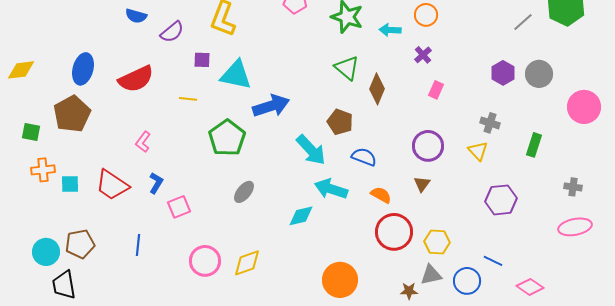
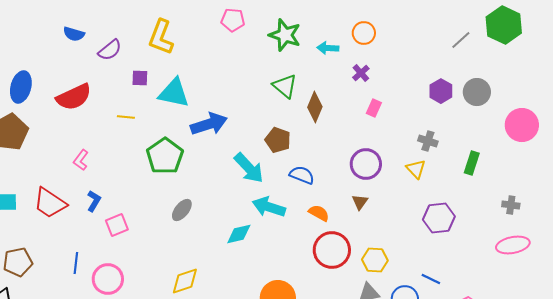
pink circle: (205, 261) -> (108, 279), moved

